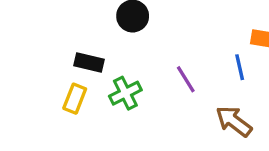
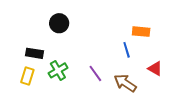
purple line: (186, 79) -> (95, 73), moved

